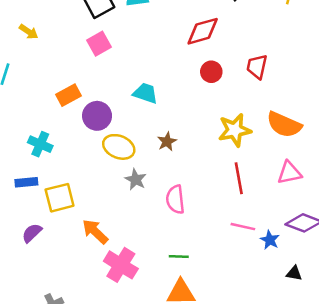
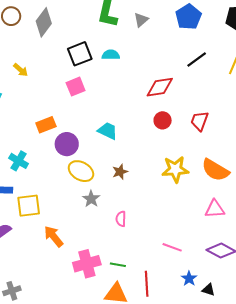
red line: (239, 178) -> (147, 284), moved
pink semicircle: (175, 199) -> (121, 219), size x0.7
blue star: (270, 240) -> (189, 278), moved
pink cross: (121, 265) -> (87, 264), moved, turned 36

